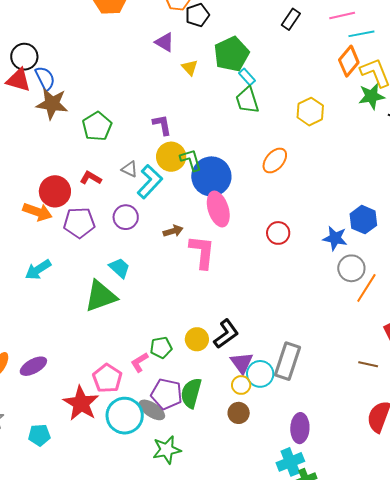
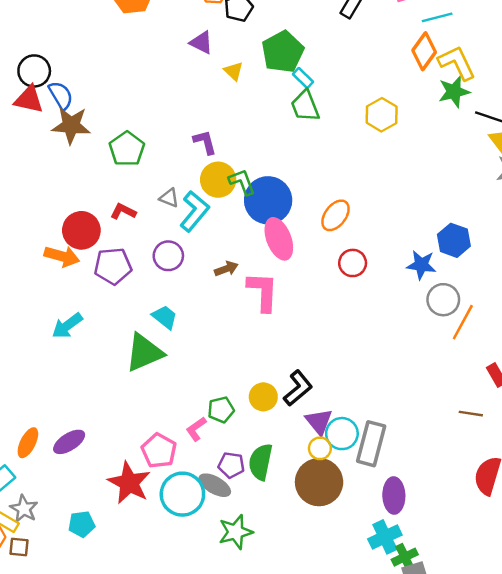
orange ellipse: (275, 160) -> (336, 215), moved
gray rectangle: (288, 361) -> (371, 444), moved
purple pentagon: (167, 394) -> (231, 465), size x0.7
brown circle: (239, 413) -> (319, 482), size x1.8

